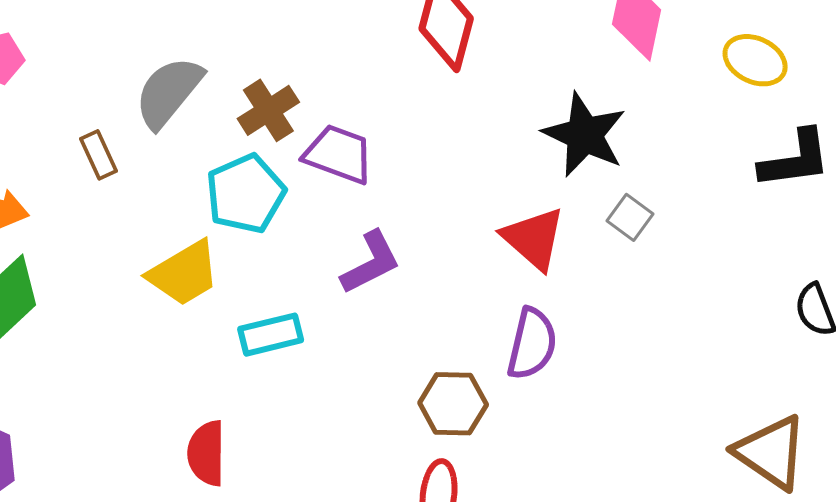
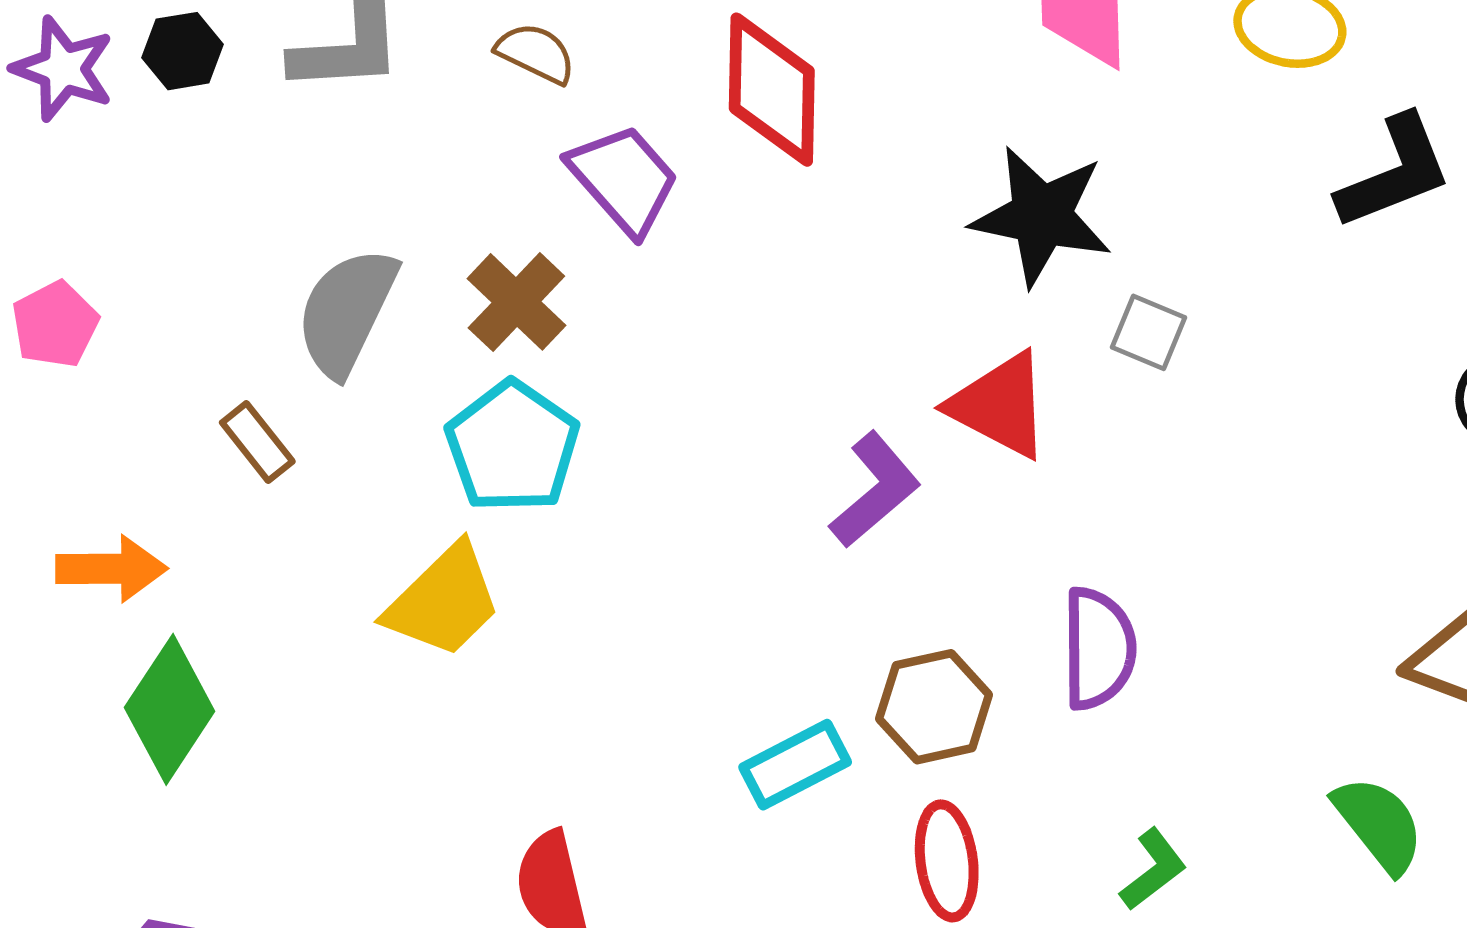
purple trapezoid: (339, 154) -> (624, 179), moved, turned 42
purple L-shape: (371, 263) -> (875, 490), moved
cyan rectangle: (271, 335) -> (795, 765), moved
purple semicircle: (532, 344) -> (1099, 649), moved

